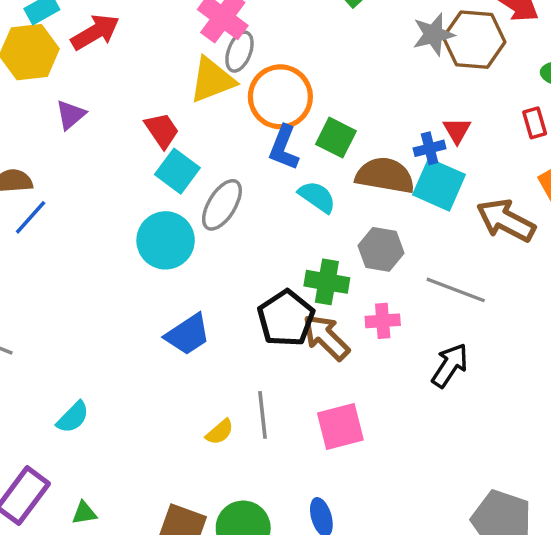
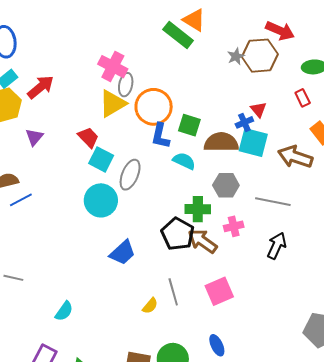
gray star: (433, 34) -> (236, 56), size x0.7
blue line: (31, 217) -> (21, 200), turned 30

